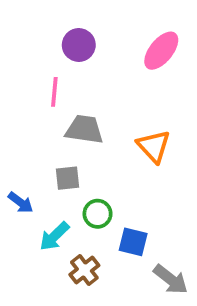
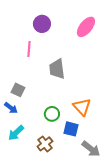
gray trapezoid: (84, 129) -> (57, 69), moved, turned -105
orange triangle: (154, 146) -> (82, 107), moved
gray square: (68, 178) -> (18, 90), moved, turned 32
cyan arrow: (54, 236) -> (16, 133), moved

